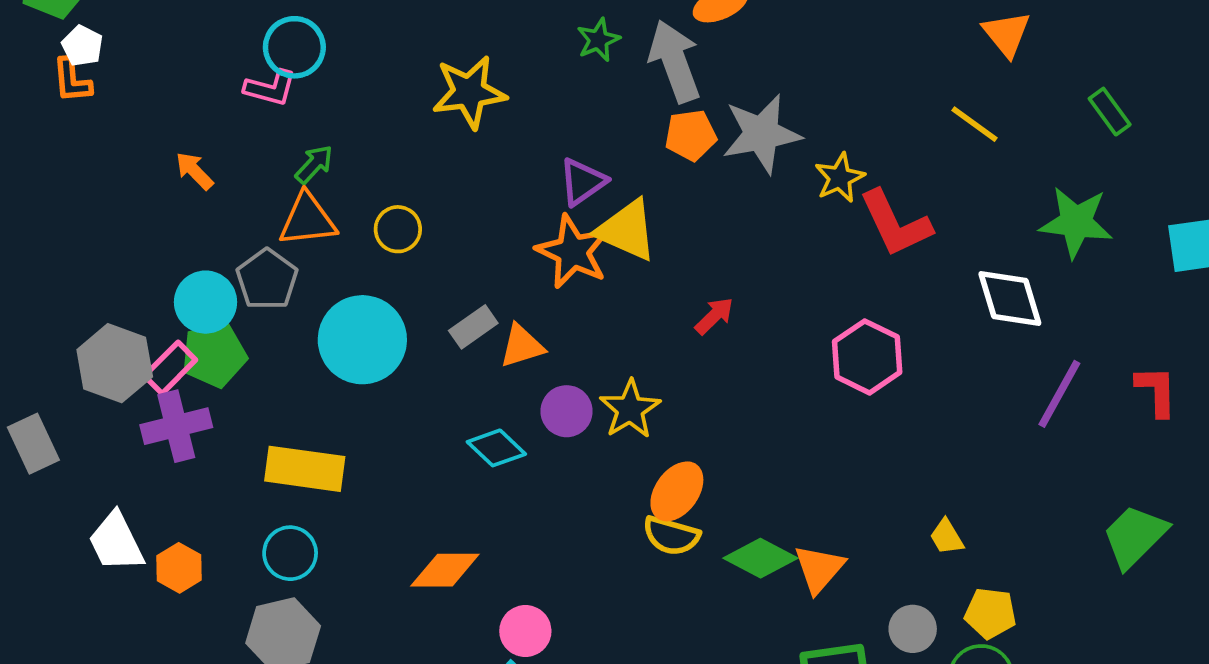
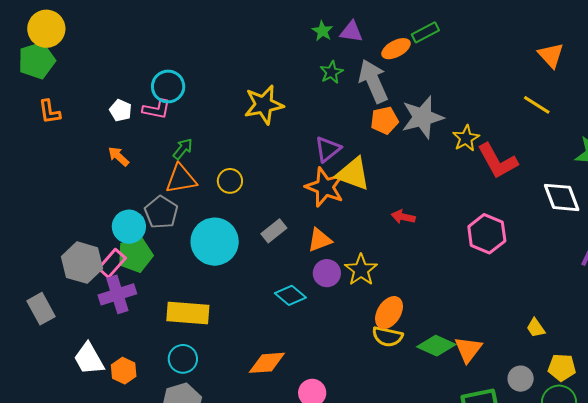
white pentagon: (82, 46) -> (121, 110), moved
red arrow: (714, 316) -> (403, 217), turned -120
orange triangle: (522, 346) -> (320, 240), moved

